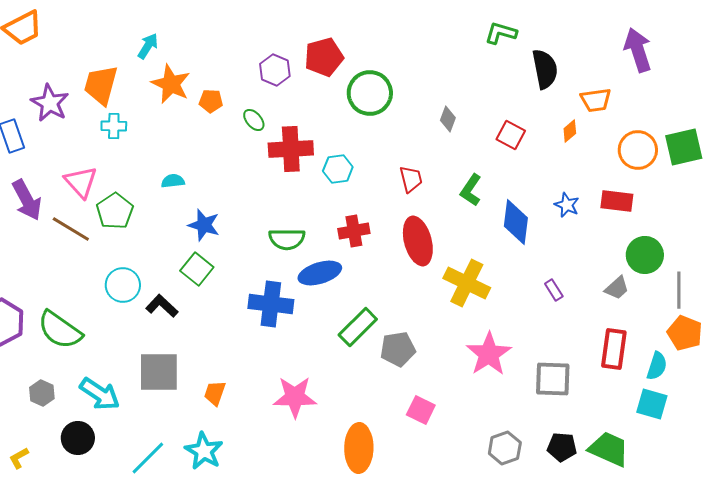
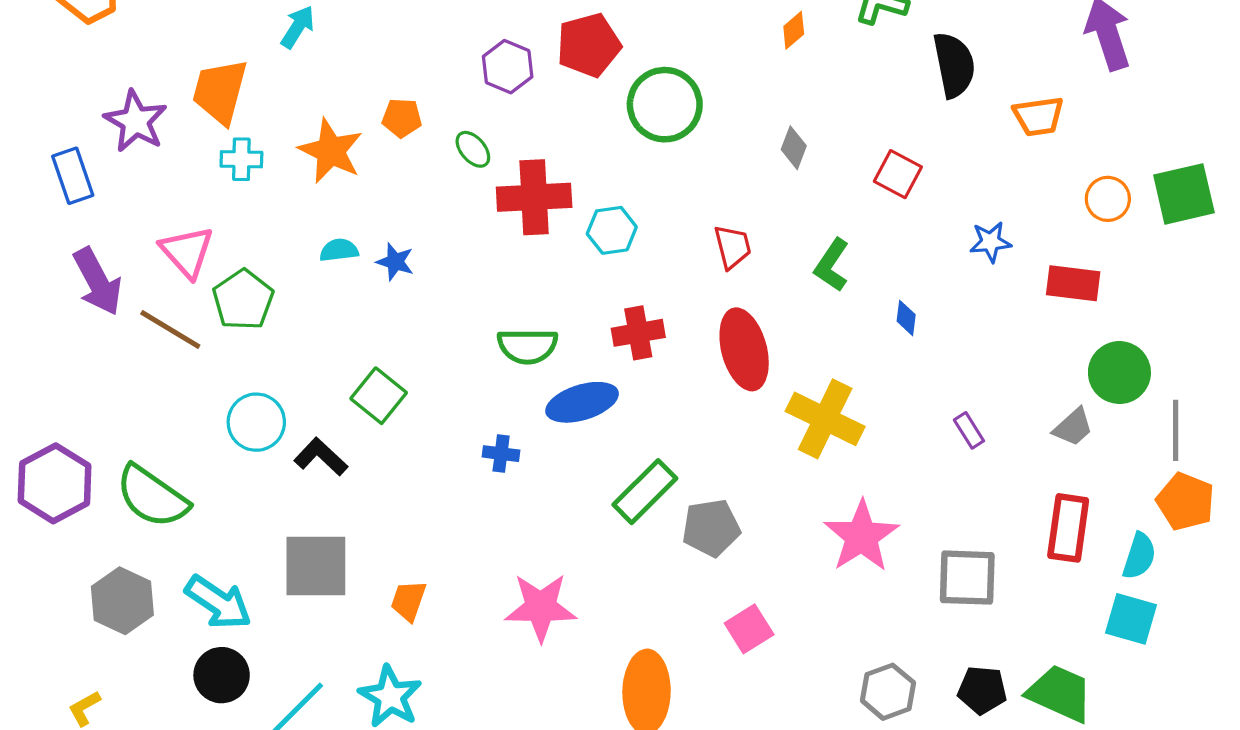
orange star: (171, 84) -> (331, 151), moved
orange diamond: (570, 131) -> (794, 30), moved
orange circle: (638, 150) -> (1108, 199), size x0.7
blue star: (567, 205) -> (990, 242), moved, turned -30
blue diamond: (516, 222) -> (906, 318), size x0.5
blue star: (204, 225) -> (395, 262), moved, size x0.7
blue cross: (271, 304) -> (501, 454), size x0.5
gray hexagon: (42, 393) -> (122, 601), size x1.5
pink square: (421, 410) -> (749, 629), turned 32
black circle: (78, 438) -> (222, 675), moved

